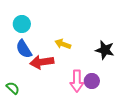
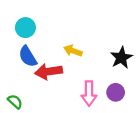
black star: (105, 50) -> (121, 58), turned 30
purple circle: (92, 81) -> (116, 92), moved

